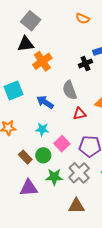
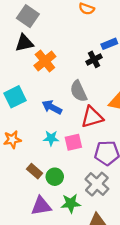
red triangle: (80, 114) -> (92, 117), size x1.5
pink square: (62, 144) -> (73, 142), moved, turned 35
green circle: (43, 155) -> (55, 177), moved
green star: (54, 177) -> (71, 203), moved

